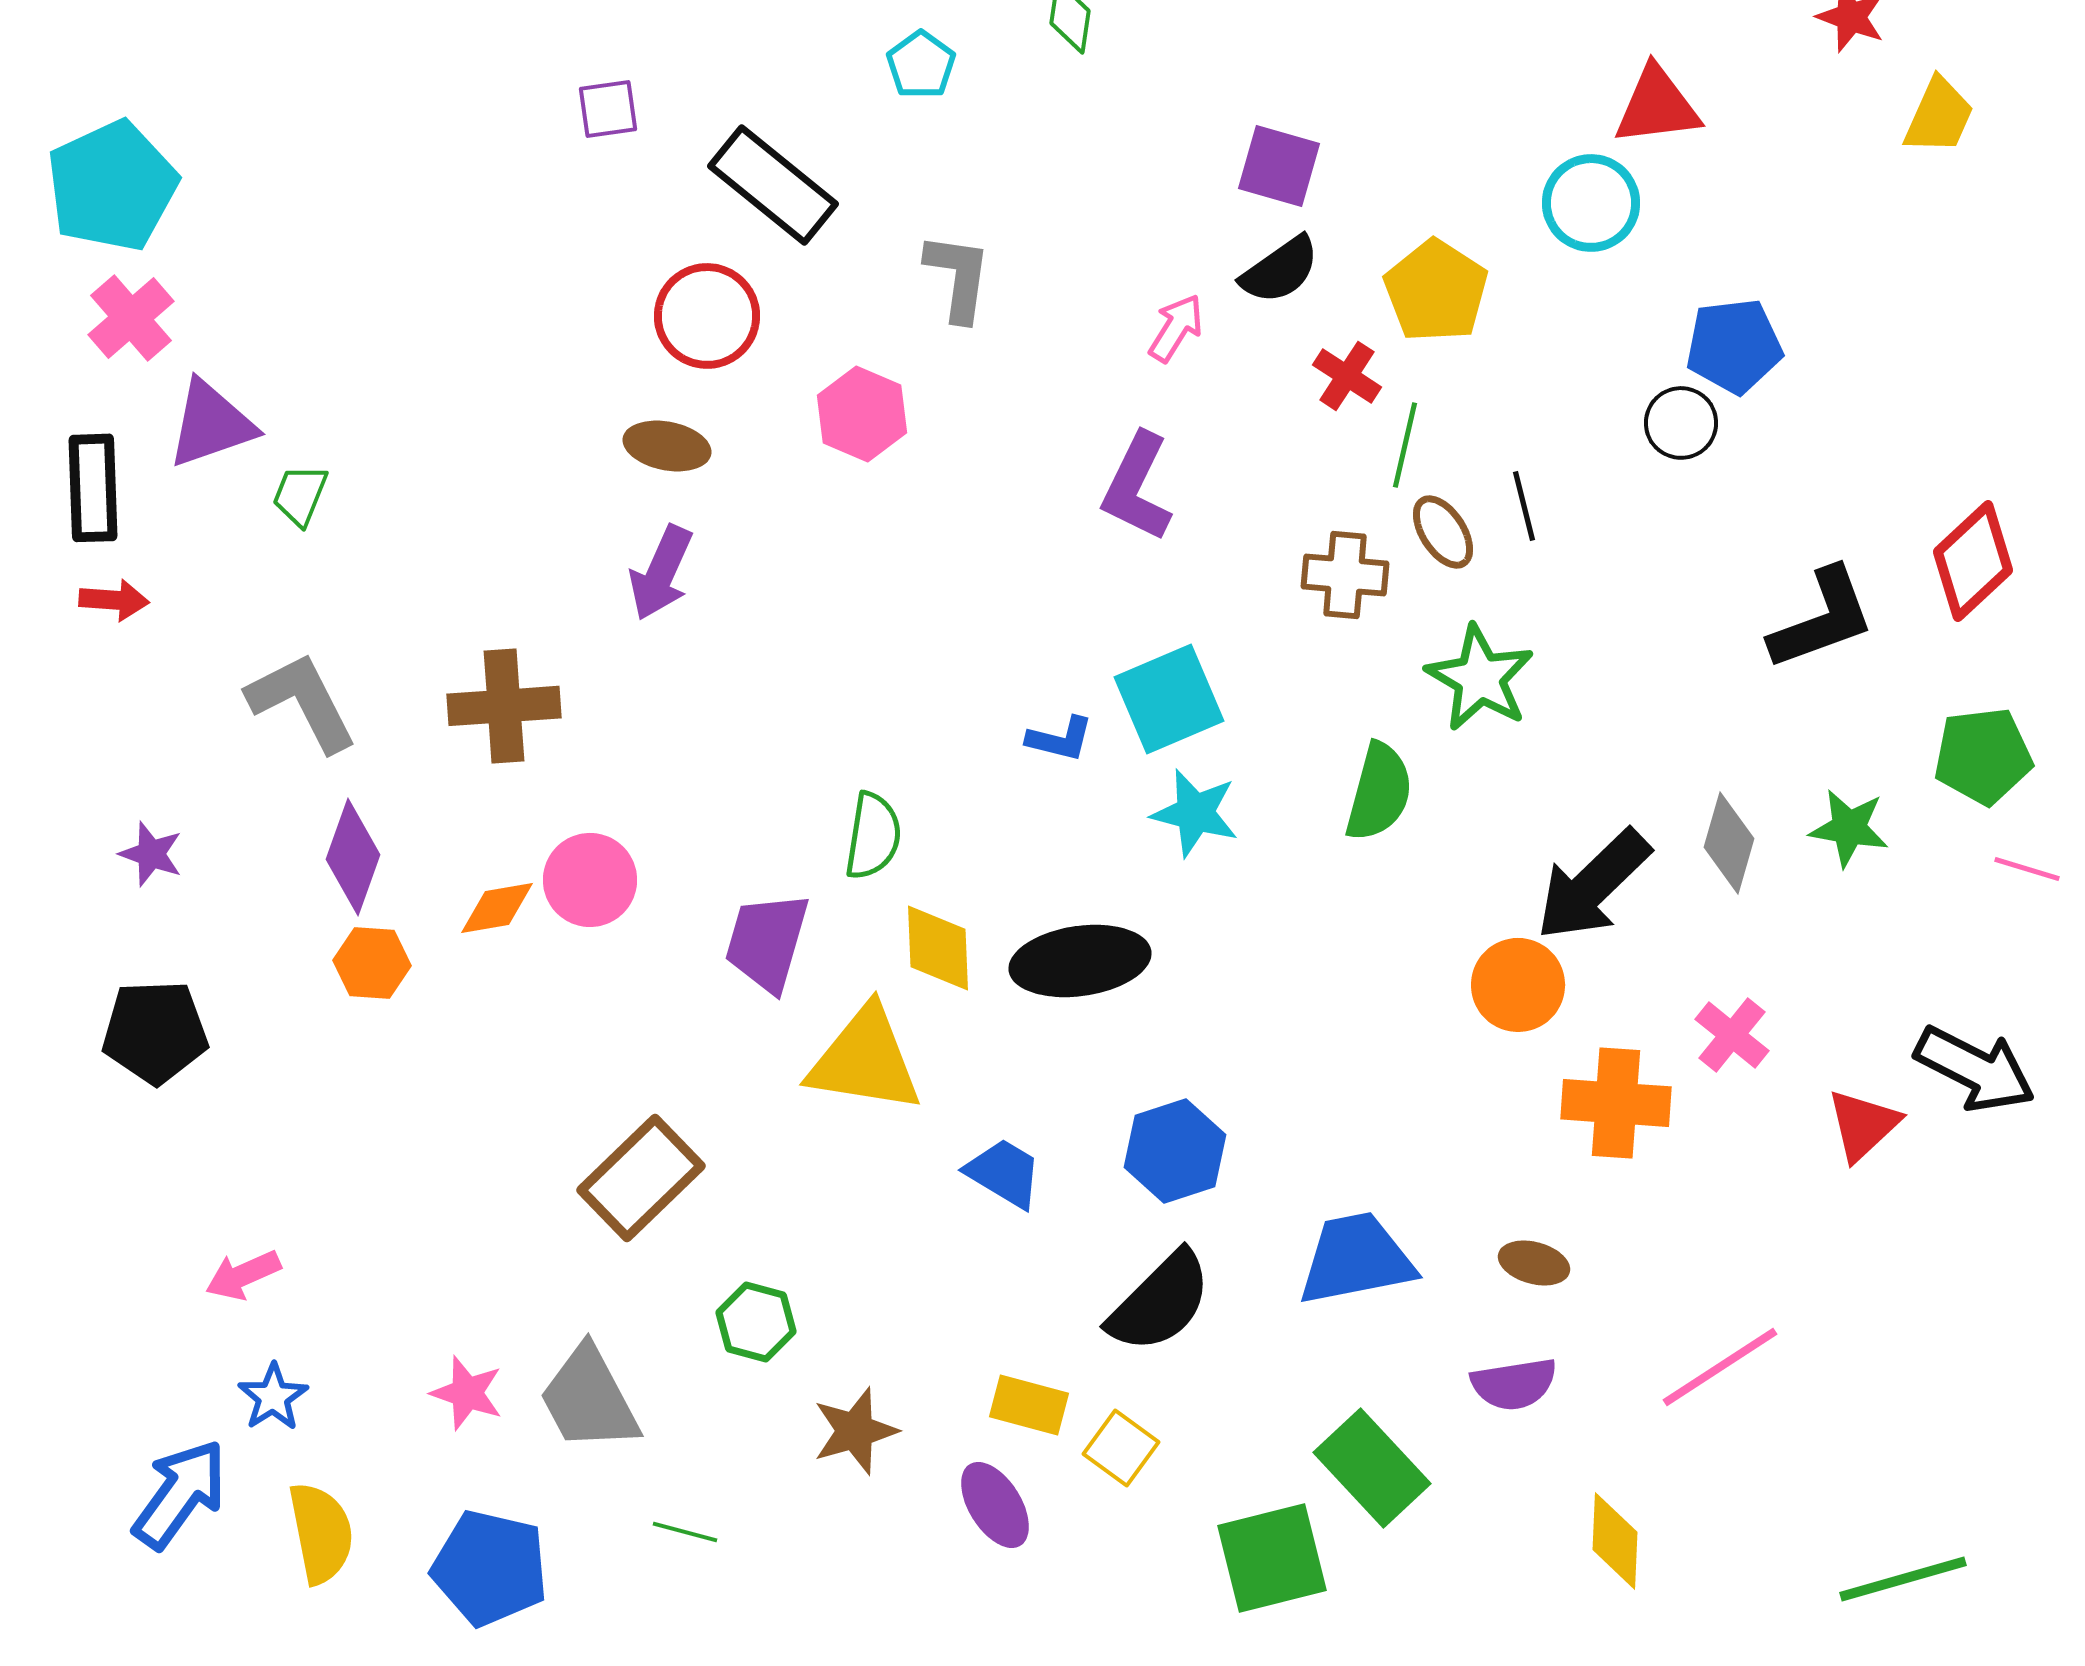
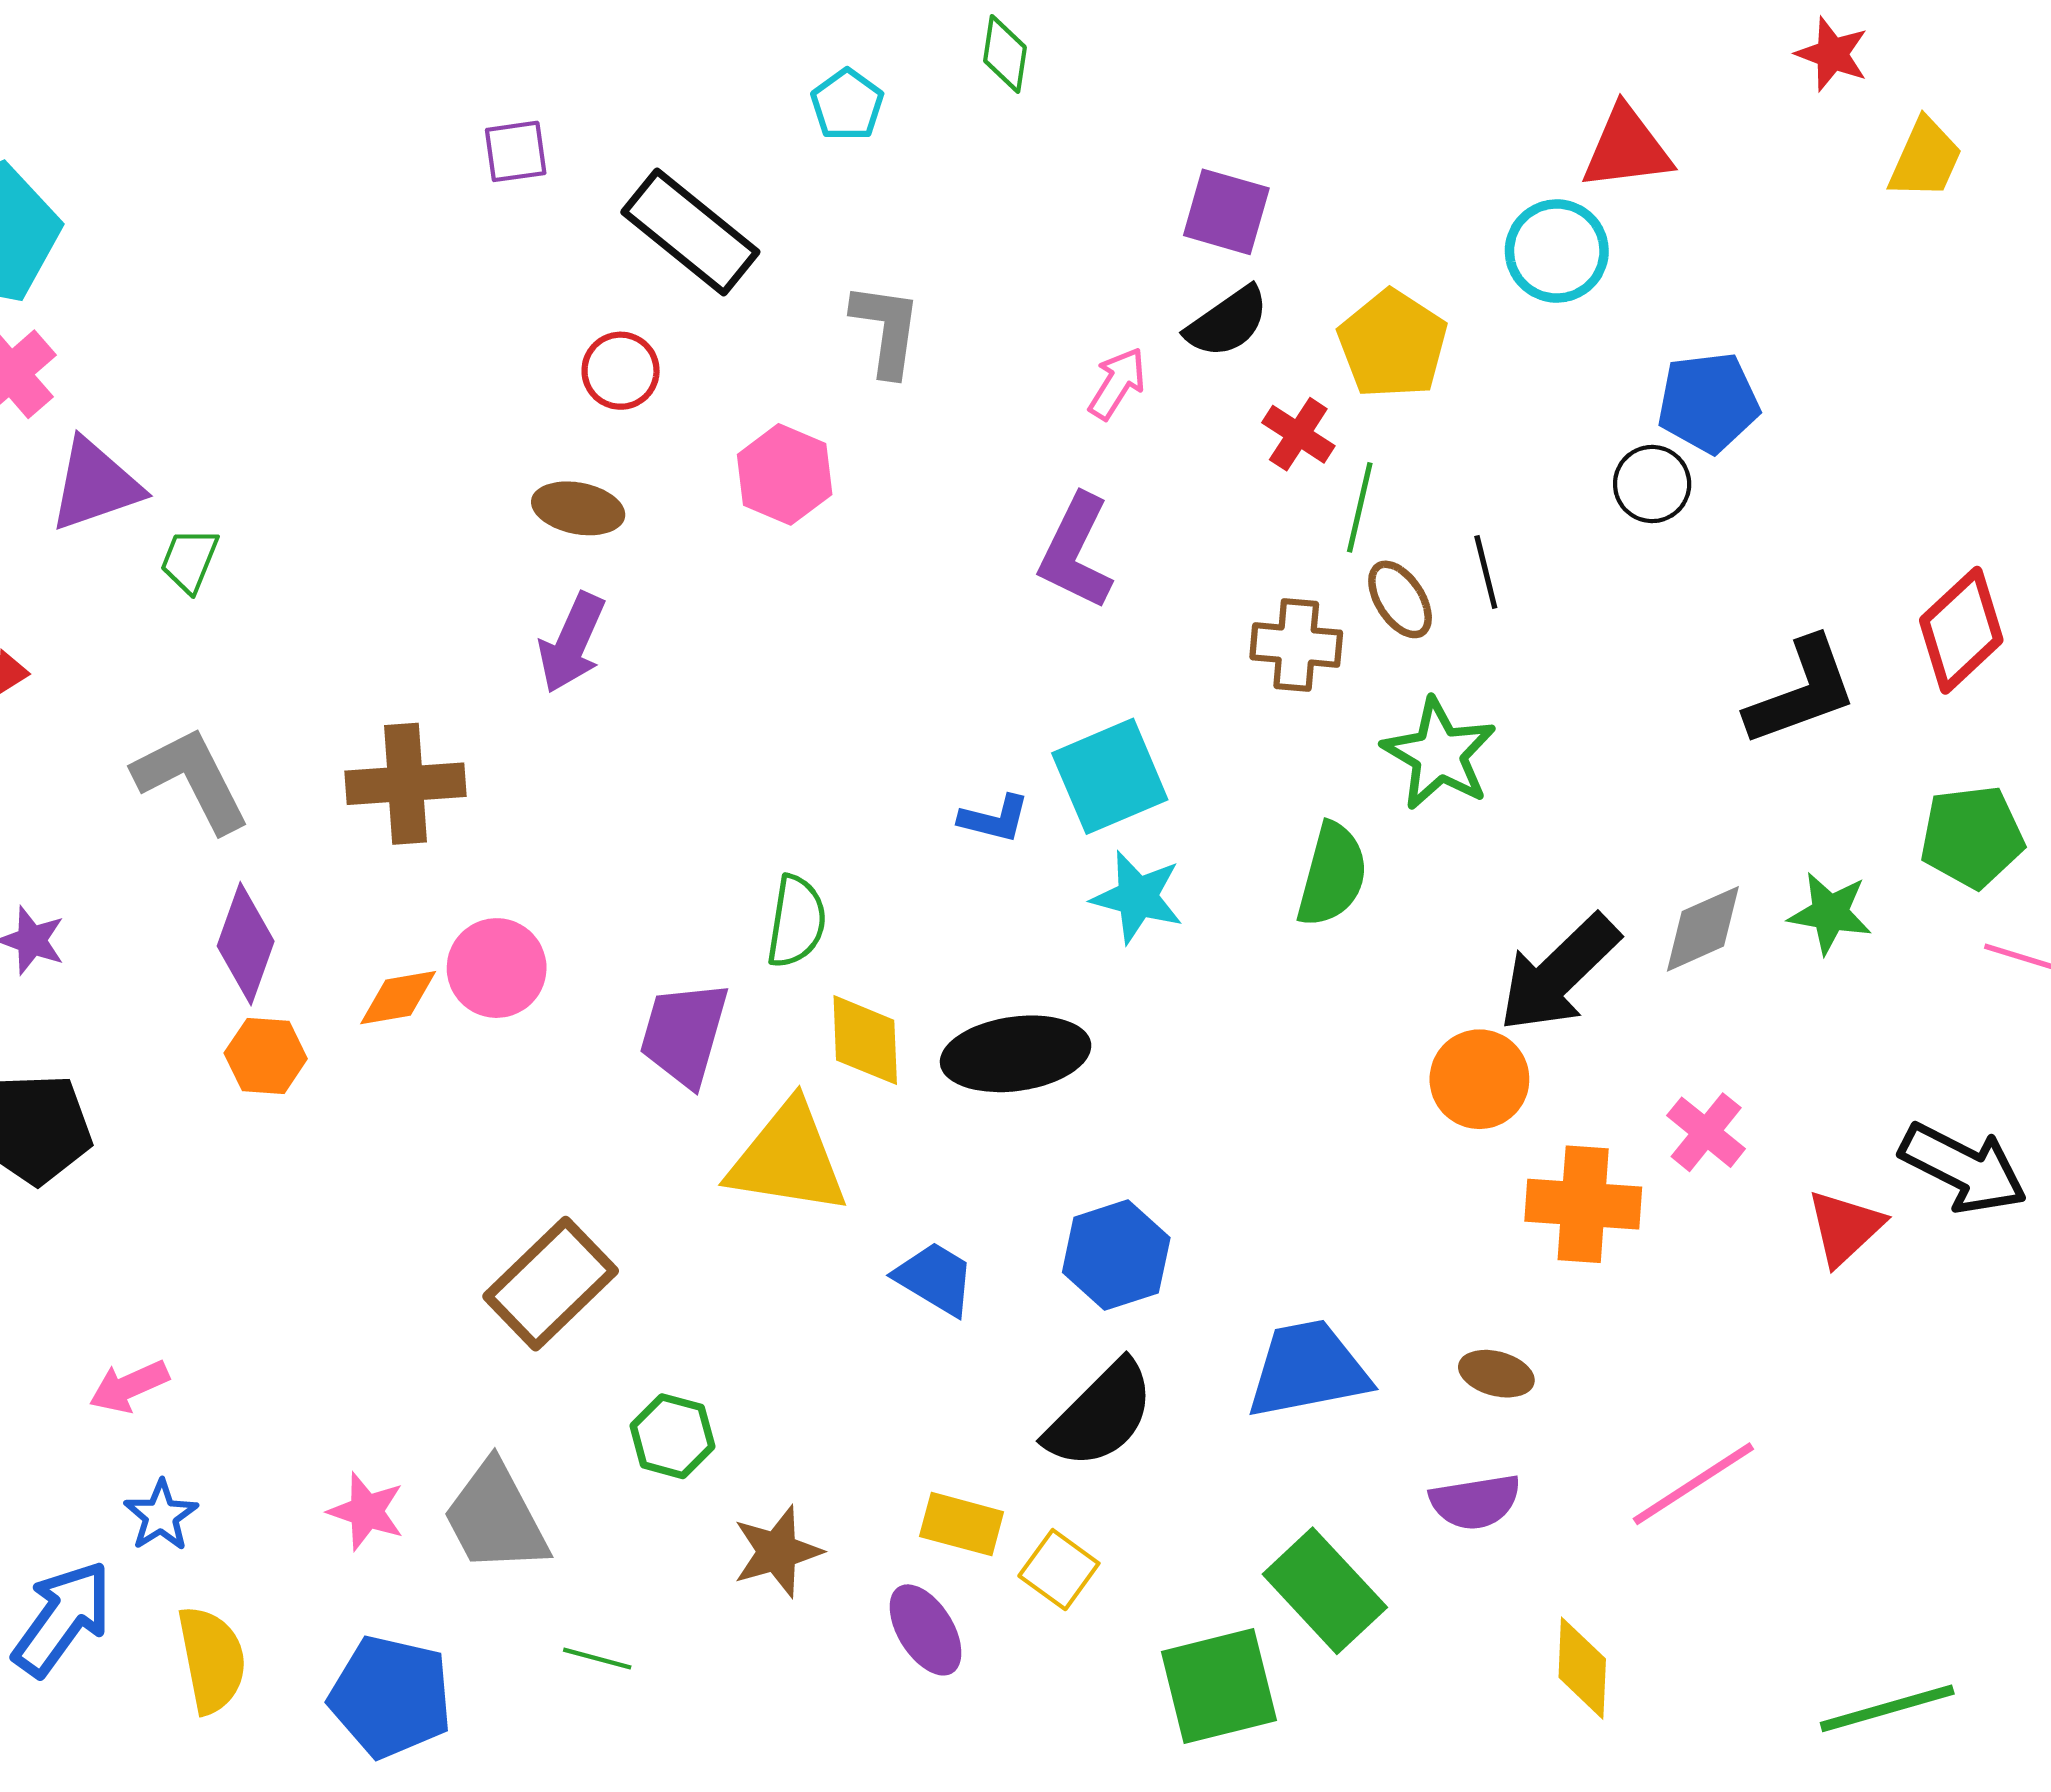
red circle: (707, 316) -> (621, 371), size x0.7
gray diamond: (1729, 843) -> (1703, 929), turned 50

